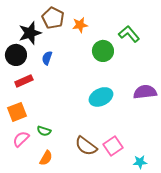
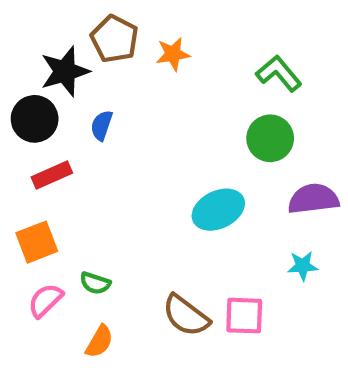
green circle: (103, 51) -> (270, 138), moved
pink square: (113, 146) -> (244, 316), turned 36
cyan star: (140, 162) -> (303, 266), moved

